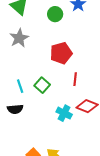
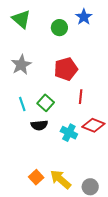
gray star: (19, 38) -> (21, 65), moved
black semicircle: (15, 109) -> (39, 125), moved

